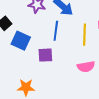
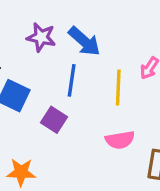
purple square: (45, 55) -> (54, 120), turned 35

